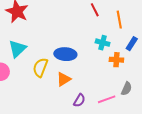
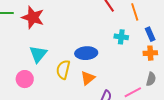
blue rectangle: (132, 44) -> (150, 34), turned -48
orange cross: (116, 60) -> (150, 53), moved

